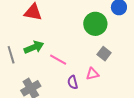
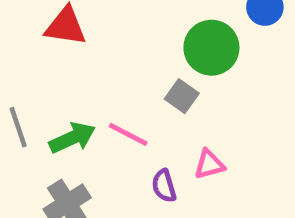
green arrow: (34, 47) -> (72, 138), moved
gray square: (104, 54) -> (182, 96), moved

